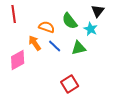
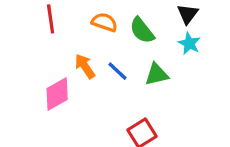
orange semicircle: (47, 27) -> (104, 22), moved
cyan star: (91, 29) -> (189, 43), moved

